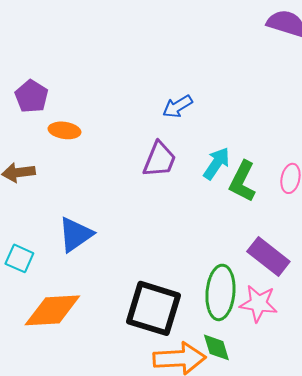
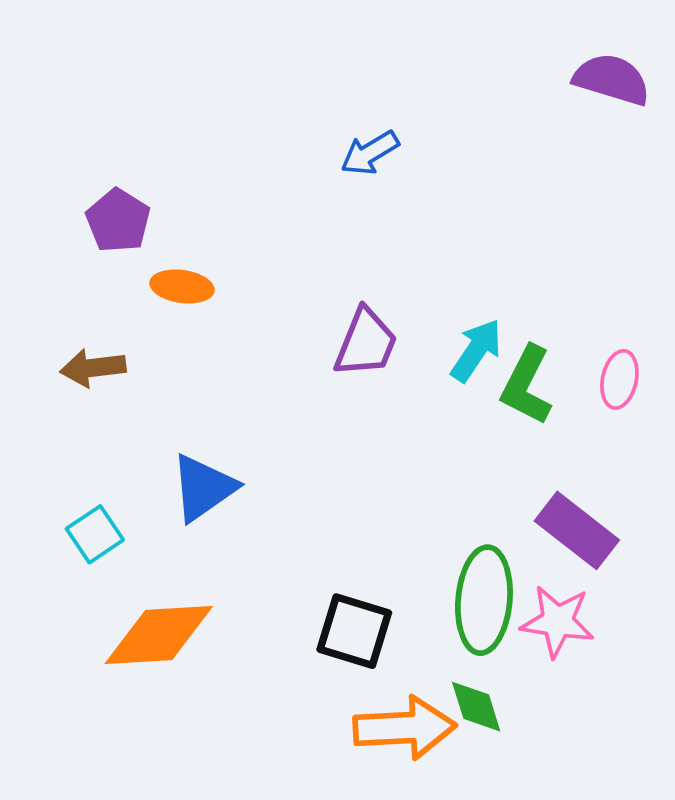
blue arrow: (177, 106) -> (370, 153), moved
cyan square: (19, 258) -> (95, 534), turned 32
black square: (153, 308) -> (354, 631), size x0.7

